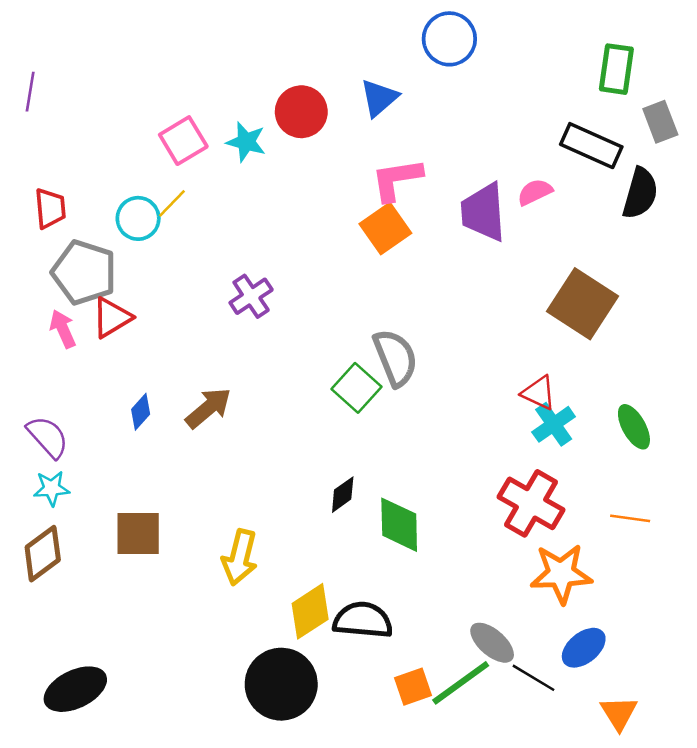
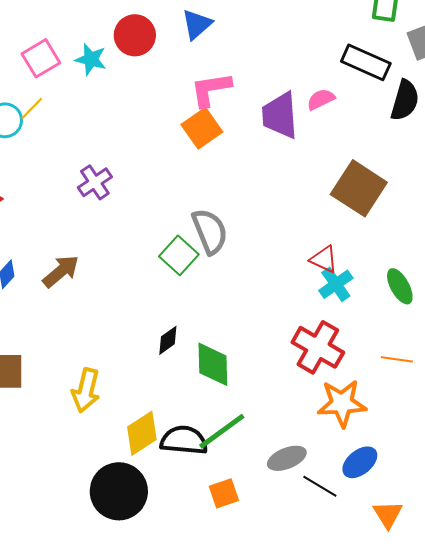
gray ellipse: (492, 643) -> (287, 458), turned -63
green line: (461, 683) -> (222, 431), moved

